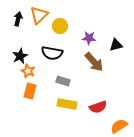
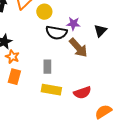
black triangle: (116, 45) -> (100, 31), turned -32
black semicircle: (52, 53) -> (56, 33), moved
gray rectangle: (63, 81) -> (47, 67), turned 72

